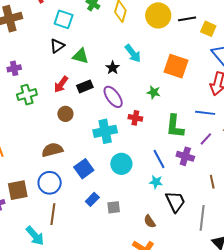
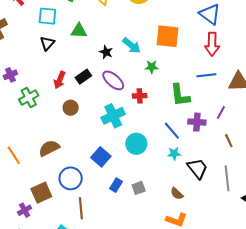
cyan arrow: (133, 53) -> (131, 45), moved
green triangle: (80, 56) -> (79, 31), moved
purple line: (206, 139) -> (221, 113), moved
brown semicircle: (52, 150) -> (49, 148), moved

